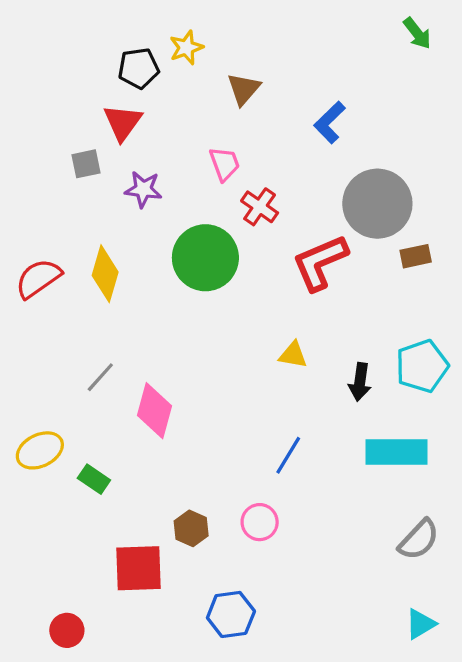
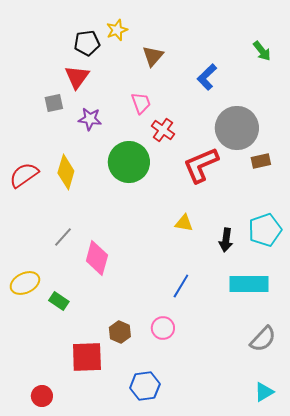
green arrow: (417, 33) -> (262, 51), moved

